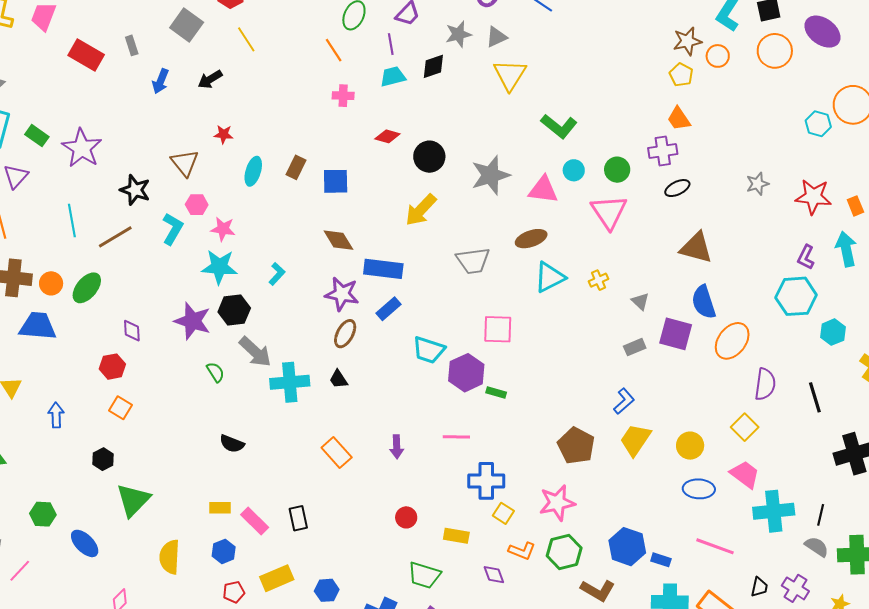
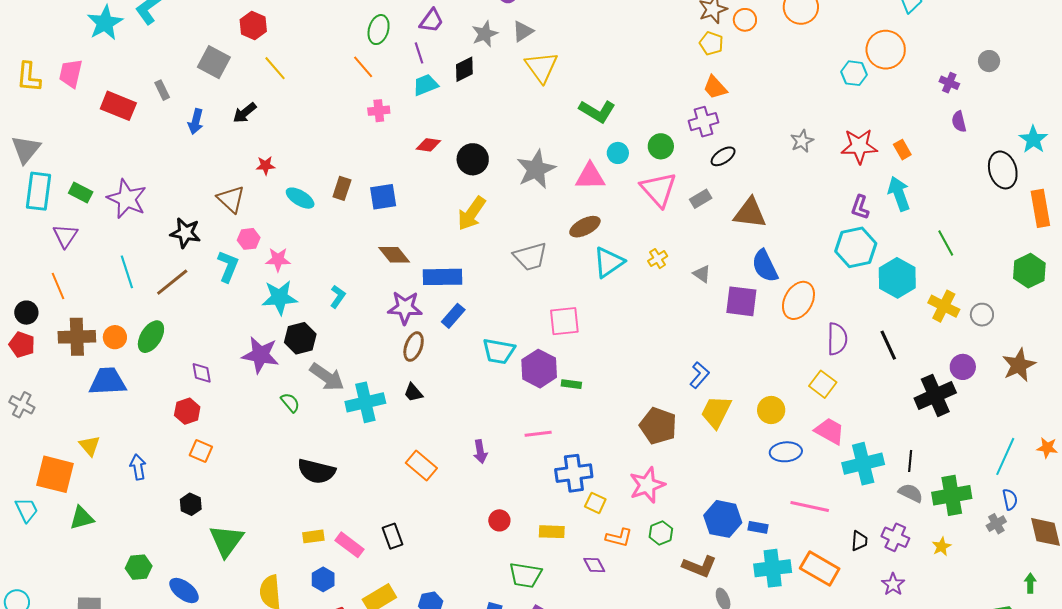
cyan ellipse: (253, 171) -> (300, 198), turned -68
cyan hexagon: (833, 332) -> (897, 278), size x1.5
gray rectangle: (635, 347) -> (701, 199), moved
black semicircle: (232, 444) -> (316, 471), size x1.5
green hexagon: (564, 552) -> (661, 533), size x0.7

